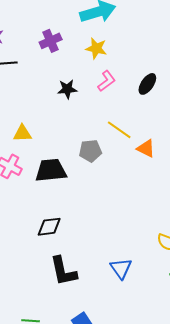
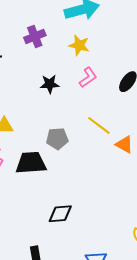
gray pentagon: (90, 151) -> (57, 139), moved
black diamond: (49, 227) -> (60, 214), moved

